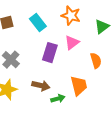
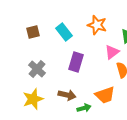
pink triangle: (72, 43) -> (112, 52), moved
orange trapezoid: (79, 86) -> (105, 95), turned 85

